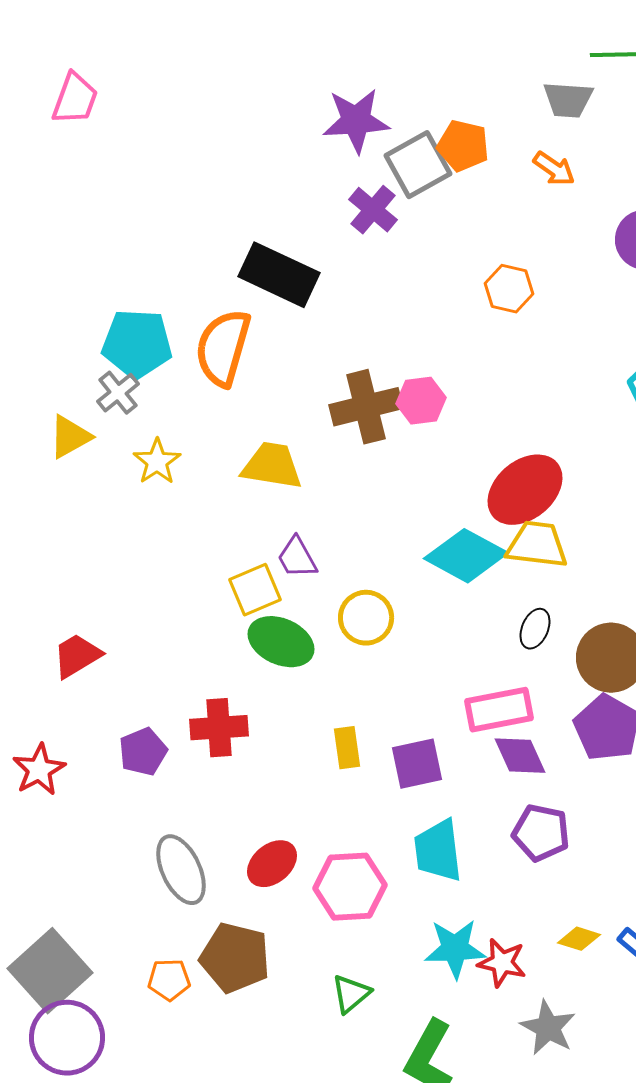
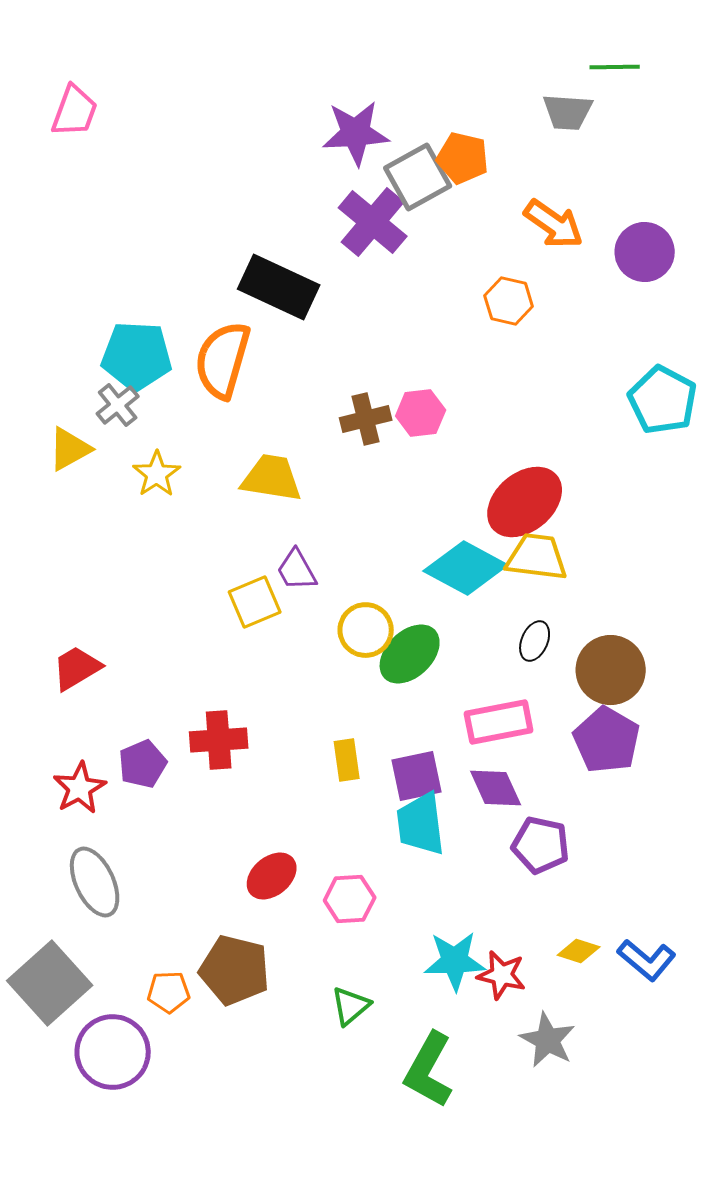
orange arrow: (554, 169) -> (554, 224), moved, size x1.4
purple cross: (373, 210) -> (373, 222), size x1.4
brown cross: (366, 407) -> (366, 419), size x0.7
green ellipse: (281, 642) -> (410, 654), moved, turned -68
purple diamond: (520, 756) -> (496, 788), moved
red star: (39, 770) -> (80, 788), moved
cyan trapezoid: (438, 851) -> (421, 824), moved
gray ellipse: (181, 870) -> (95, 882), moved
pink hexagon: (350, 887) -> (350, 899), size x0.7
purple circle: (67, 1038) -> (113, 1052), moved

